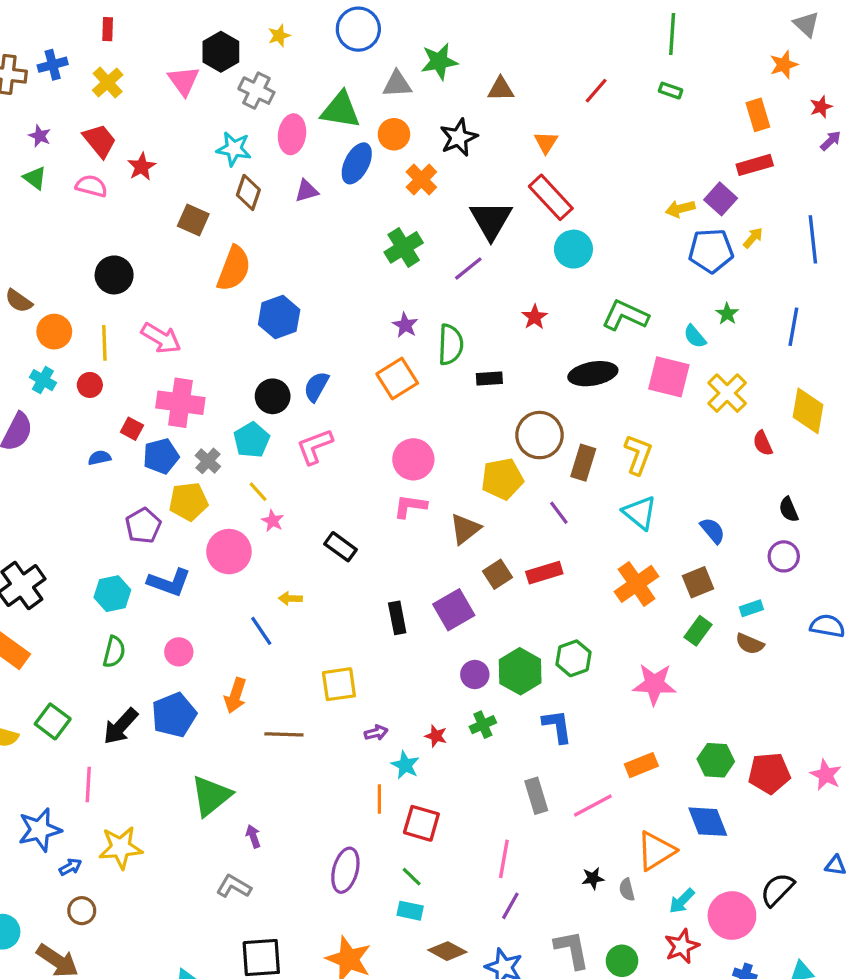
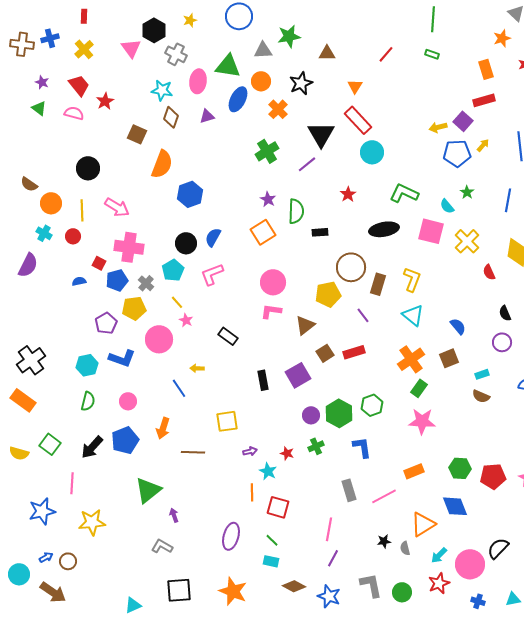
green rectangle: (698, 631) -> (419, 388), moved
blue arrow: (70, 867) -> (46, 557), moved

